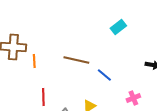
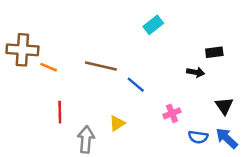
orange line: (34, 61) -> (49, 67), turned -64

